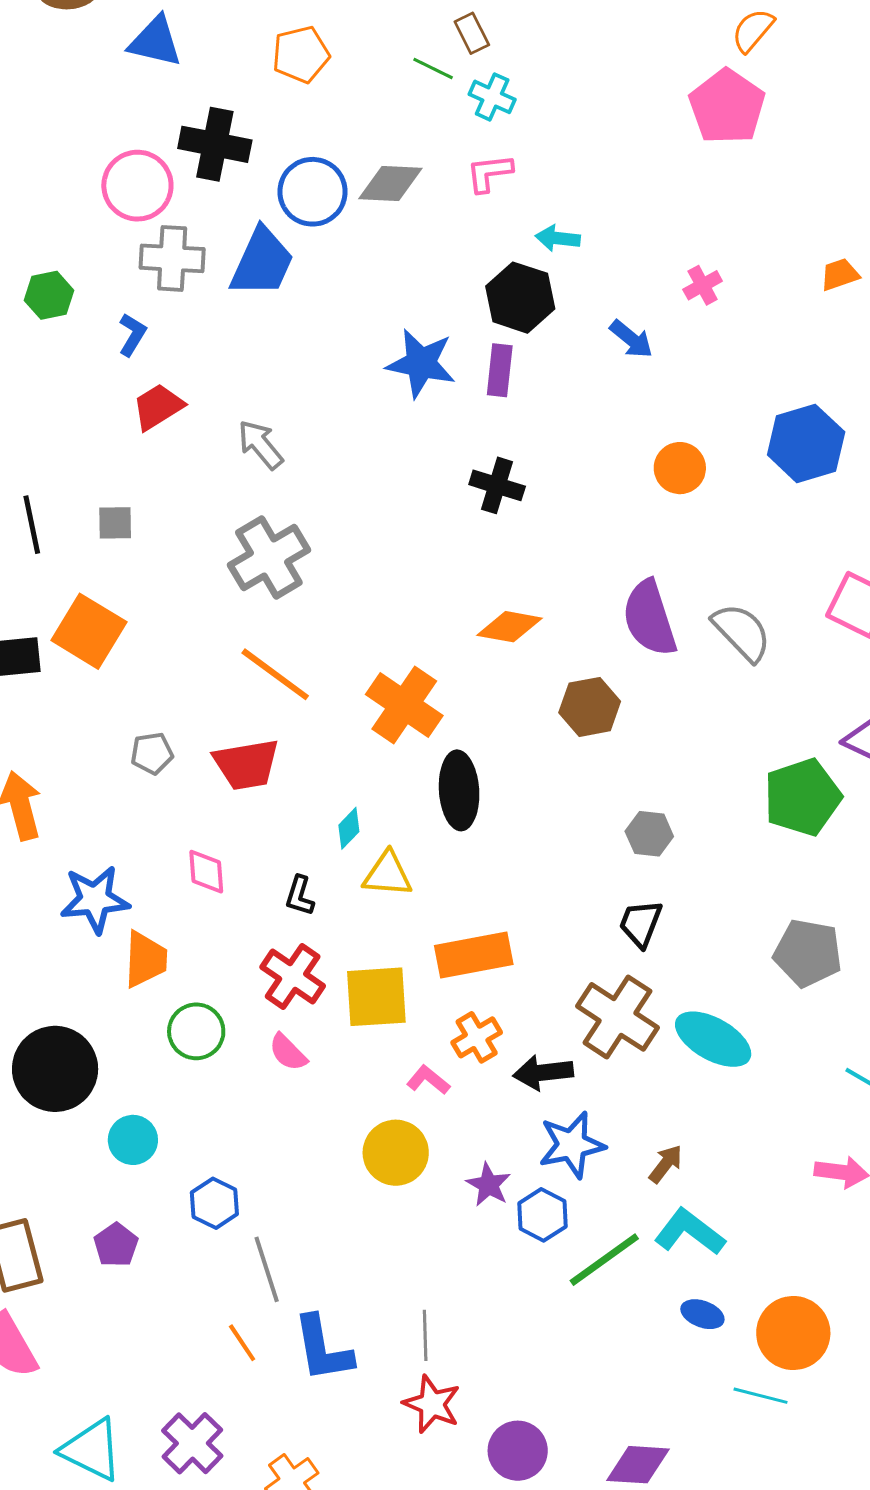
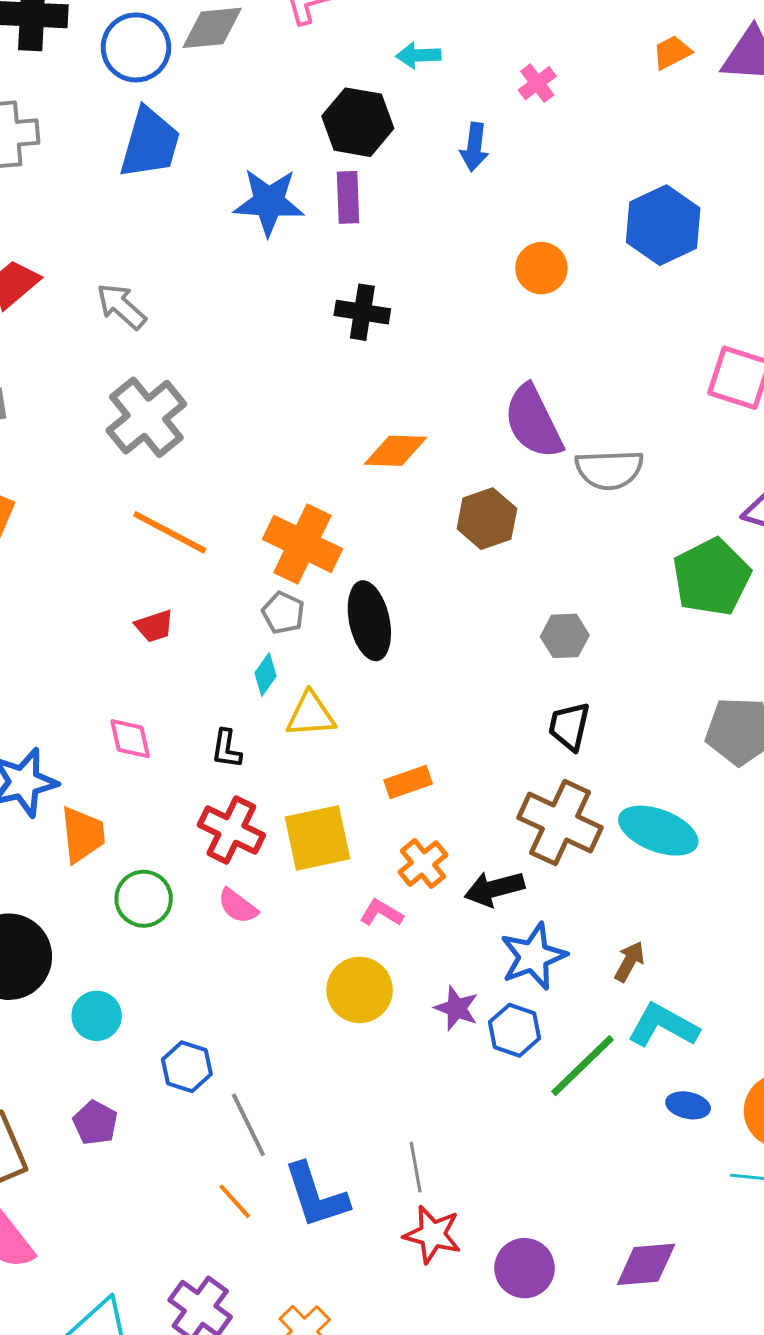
cyan arrow: (558, 238) -> (418, 55), moved
blue trapezoid: (262, 262) -> (150, 143), moved
blue arrow: (631, 339) -> (474, 147), turned 66
gray semicircle: (742, 632) -> (609, 470), moved, turned 140
gray pentagon: (152, 753) -> (283, 613), moved, turned -30
red trapezoid: (246, 764) -> (154, 626), size x0.6
orange rectangle: (474, 955) -> (408, 782), size x0.6

